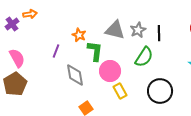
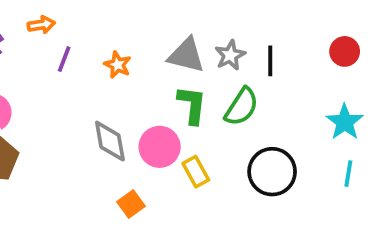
orange arrow: (30, 14) -> (41, 25), moved
purple line: (56, 51) -> (64, 59), moved
green L-shape: (95, 51) -> (192, 105), moved
pink circle: (110, 71) -> (160, 147), moved

